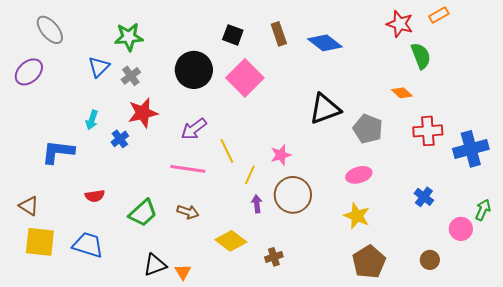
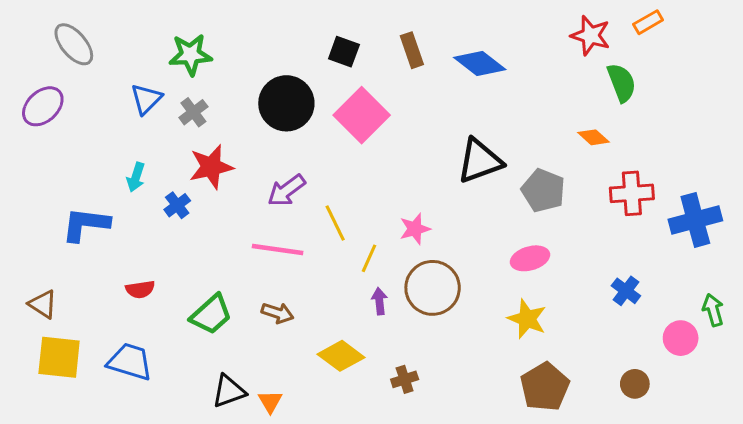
green arrow: (483, 210) -> (713, 310), turned -40

